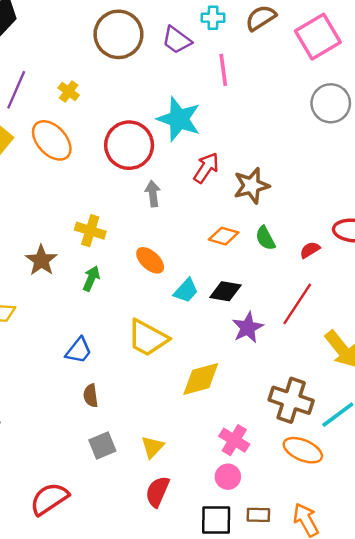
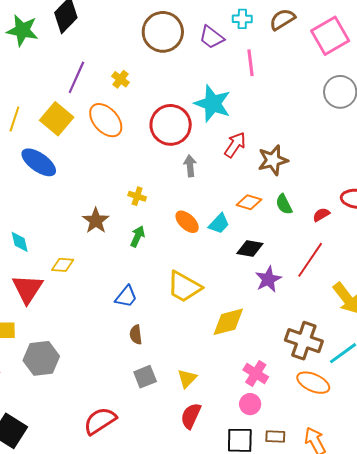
yellow cross: (90, 231) -> (137, 196), size x0.7
cyan trapezoid: (186, 291) -> (219, 224), moved

